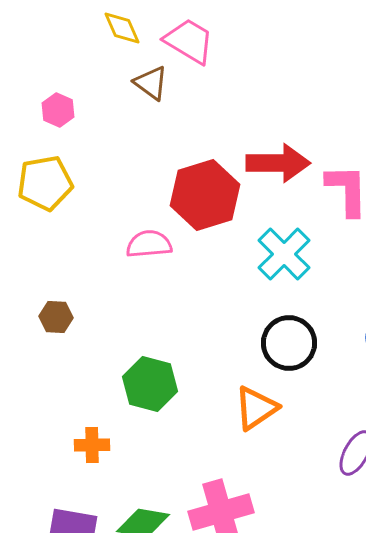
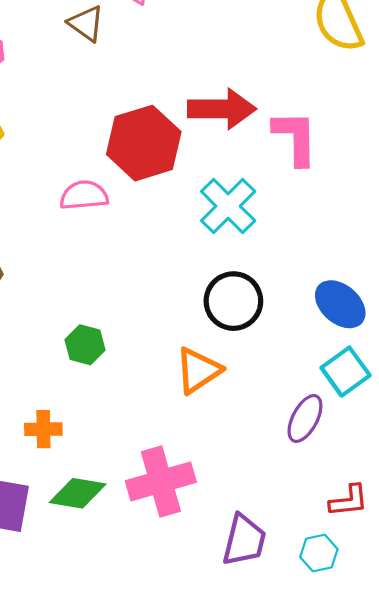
green hexagon: (150, 384) -> (85, 345), size x0.7
orange cross: (92, 445) -> (43, 429), moved

